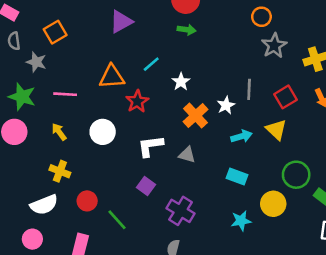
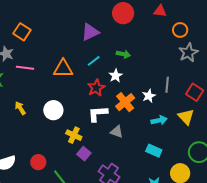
purple triangle: (121, 22) -> (90, 32), moved
green arrow: (187, 30) -> (123, 54), moved
orange square: (55, 32) -> (22, 32), turned -30
pink line: (65, 94) -> (25, 68), moved
red square: (286, 97) -> (195, 92), turned -30
red star: (137, 101) -> (96, 88), moved
white L-shape: (150, 146) -> (98, 114), moved
yellow cross: (60, 171) -> (74, 135), moved

